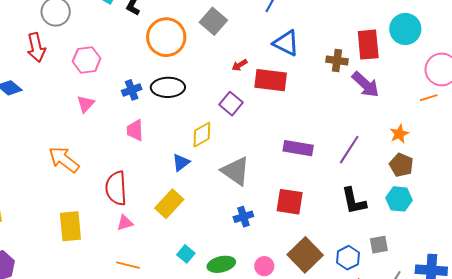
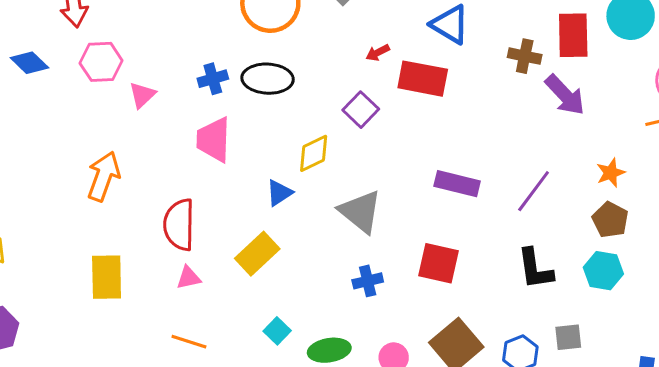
pink hexagon: (87, 60) -> (101, 62), moved
pink trapezoid: (135, 130) -> (214, 140), size x1.4
orange arrow: (64, 160) -> (104, 176), turned 68

